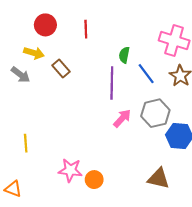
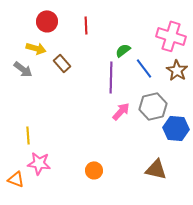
green semicircle: (124, 55) -> (123, 50), turned 42
pink star: (70, 170) -> (39, 163), moved

